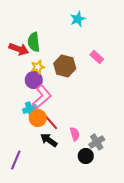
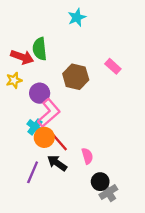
cyan star: (78, 19) -> (77, 17), moved
yellow star: (38, 67) -> (14, 80), moved
cyan cross: (30, 109) -> (35, 127), turned -32
gray cross: (97, 142) -> (108, 192), moved
purple line: (16, 160) -> (33, 172), moved

